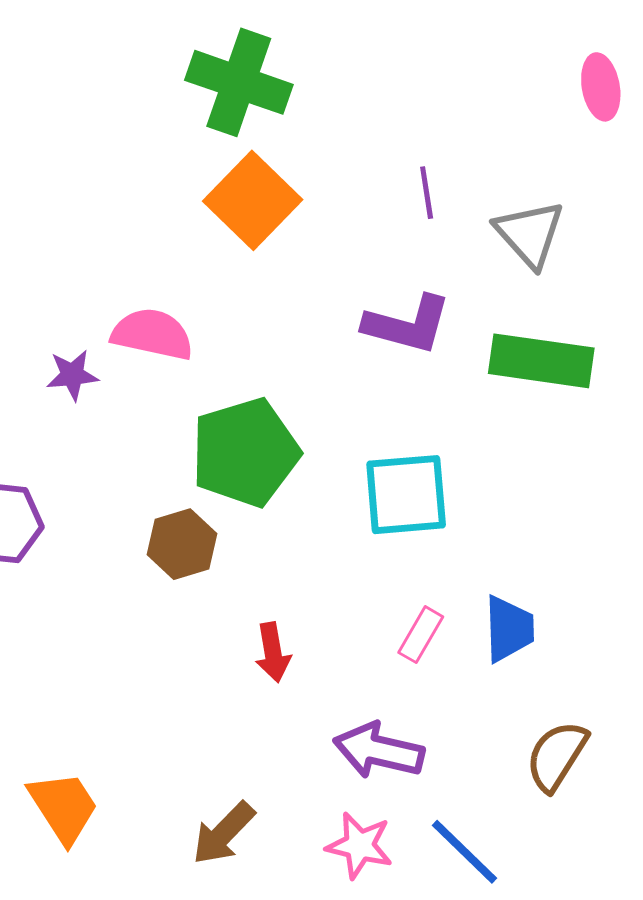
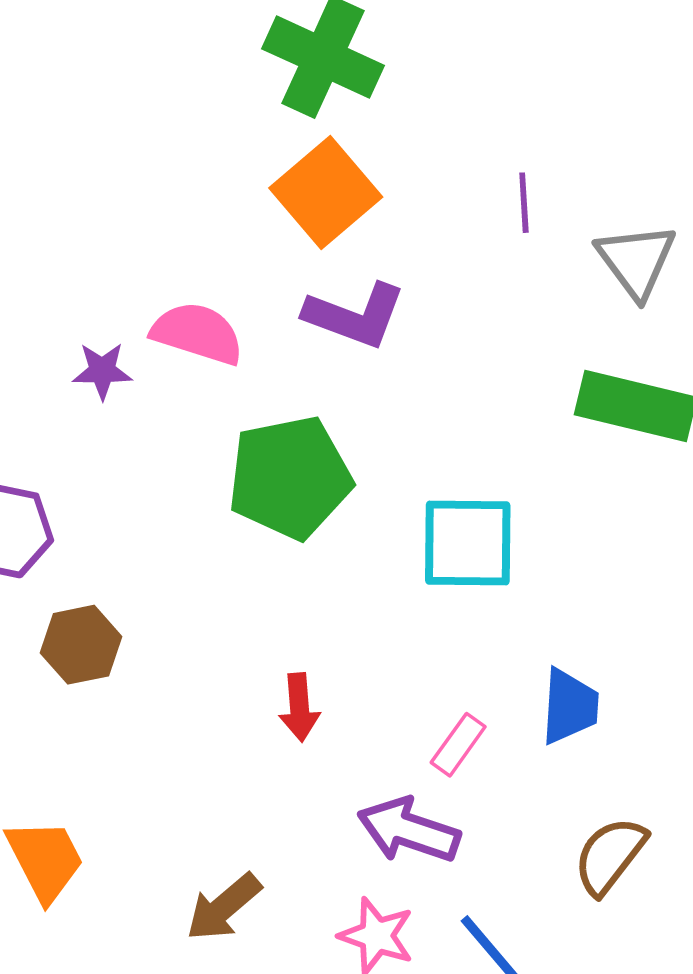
purple L-shape: (407, 325) -> (355, 315), moved
brown hexagon: (182, 544) -> (81, 645), moved
pink rectangle: (421, 635) -> (458, 745), moved

